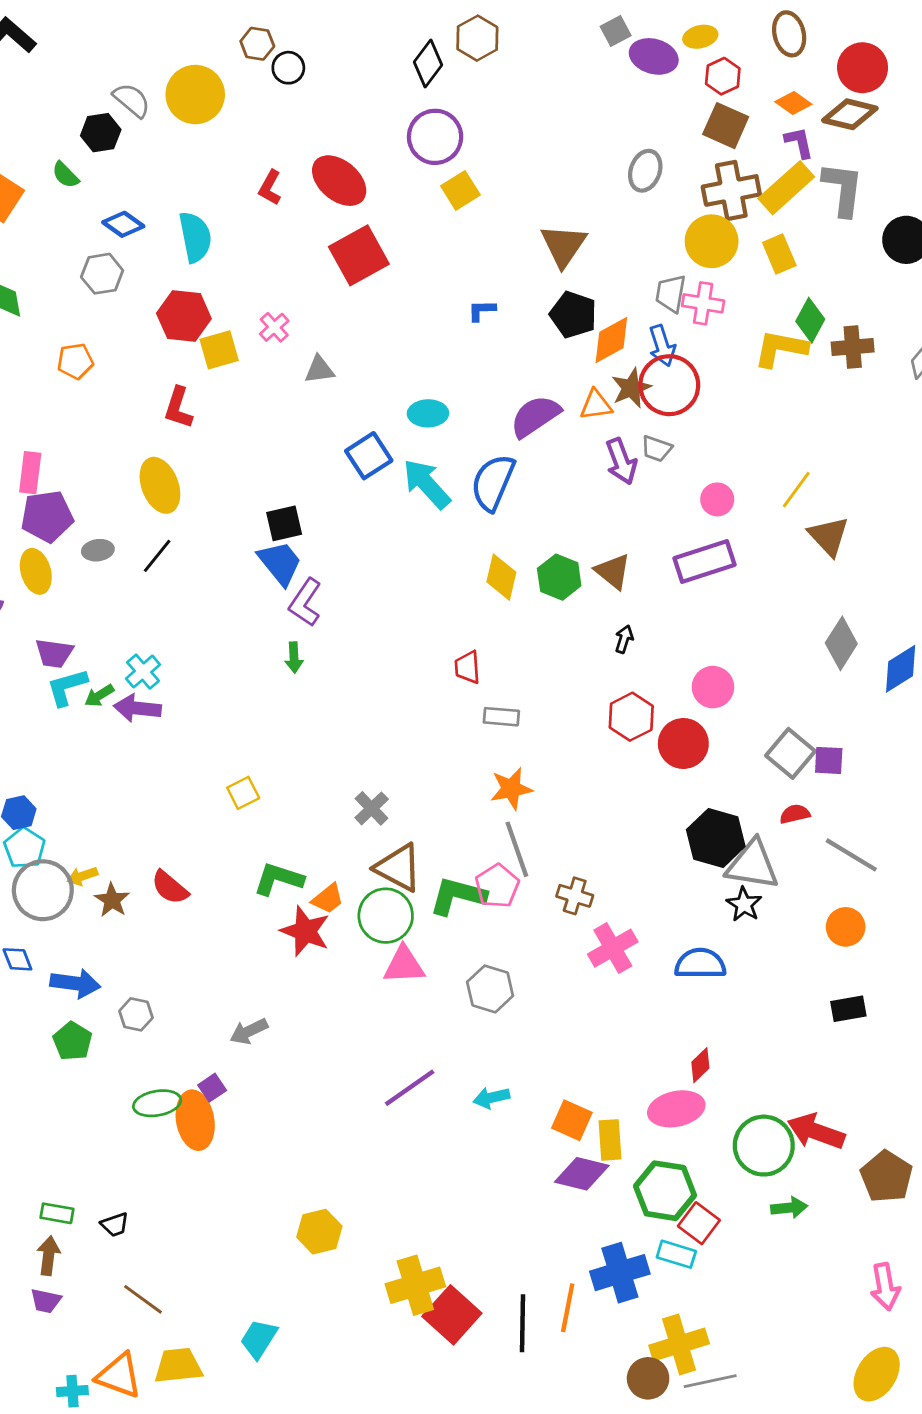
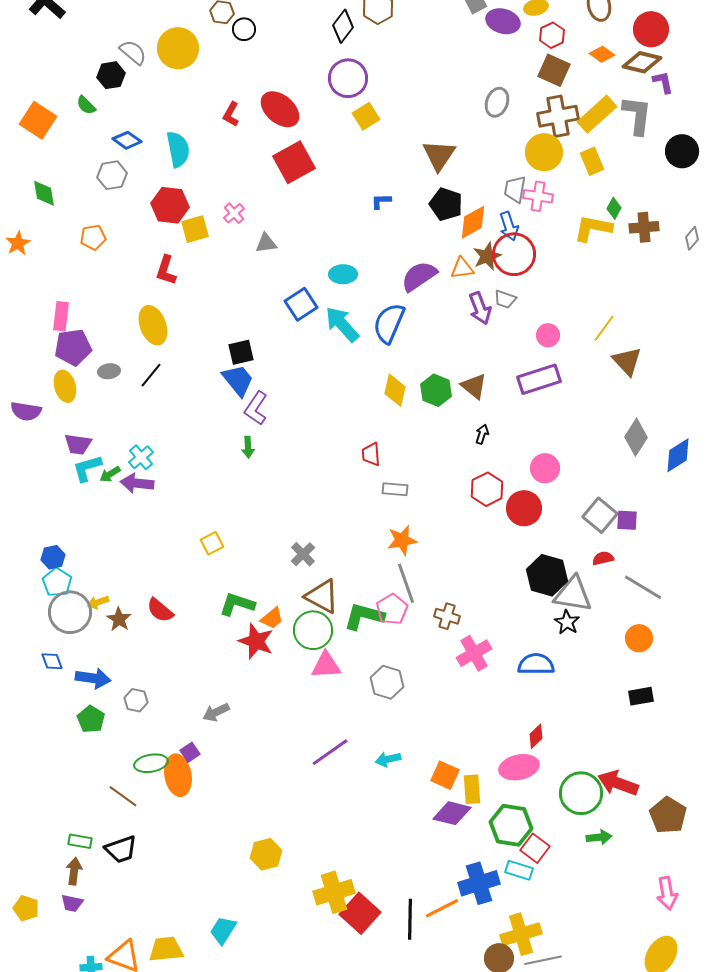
purple L-shape: (799, 142) -> (663, 82), moved
green diamond: (810, 320) -> (614, 208), size x0.7
black trapezoid: (115, 1225) -> (121, 849), size x1.6
brown line: (143, 1299) -> (123, 796), moved
orange line: (568, 1308) -> (442, 908), turned 52

